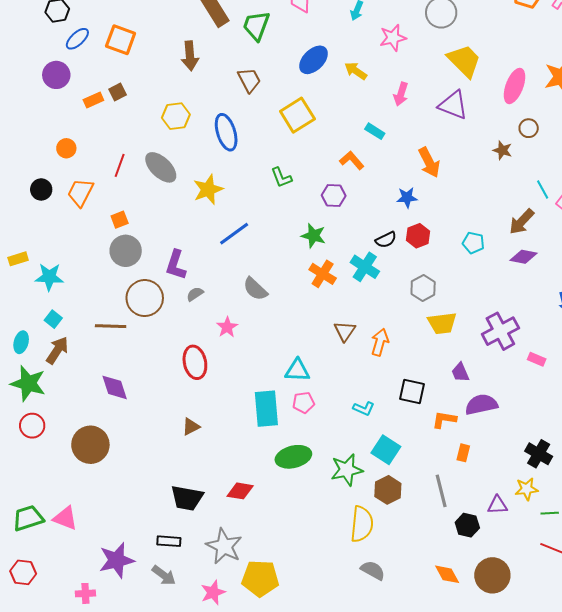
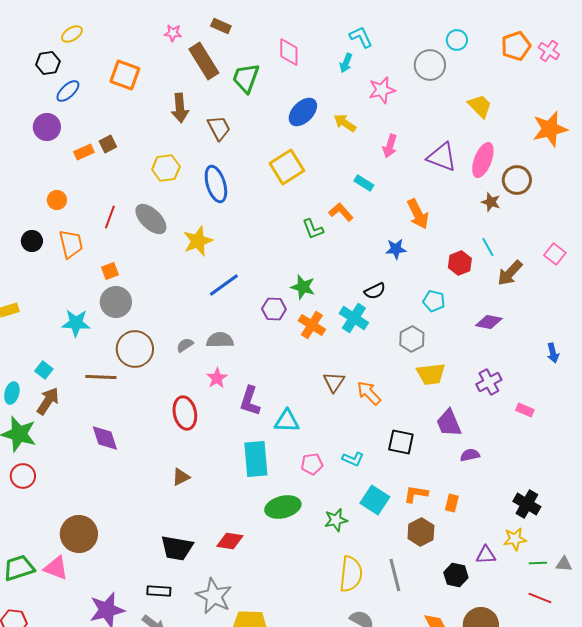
orange square: (121, 40) -> (125, 75), moved
yellow trapezoid: (464, 61) -> (480, 106), moved, size x0.7
brown trapezoid: (249, 80) -> (219, 128), moved
pink ellipse: (515, 86) -> (483, 160), moved
brown circle: (529, 128) -> (517, 180), size x1.5
green L-shape: (281, 177) -> (313, 229), moved
cyan line: (543, 189) -> (488, 247), moved
orange trapezoid: (80, 192) -> (71, 244), turned 140
purple hexagon: (334, 196) -> (274, 309), moved
red hexagon: (418, 236) -> (460, 263), moved
cyan pentagon: (473, 243) -> (434, 301), moved
purple diamond: (524, 257) -> (489, 322), moved
purple L-shape: (176, 265) -> (250, 401), moved
cyan star: (49, 277) -> (76, 323), moved
gray semicircle: (255, 289) -> (220, 340), moved, turned 136
purple cross: (500, 331) -> (489, 382), size x0.7
orange arrow: (380, 342) -> (369, 393), turned -60
purple trapezoid: (460, 372) -> (449, 423), size x1.4
pink pentagon: (303, 403) -> (312, 464), moved
purple semicircle: (481, 405) -> (470, 455), size x0.6
orange L-shape: (444, 420) -> (416, 494), moved
brown circle: (90, 445) -> (79, 534), moved
green star: (347, 470) -> (336, 520), size x0.7
brown hexagon: (388, 490) -> (421, 532), moved
gray line: (441, 491) -> (395, 575), moved

